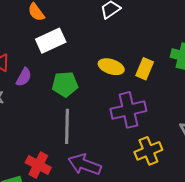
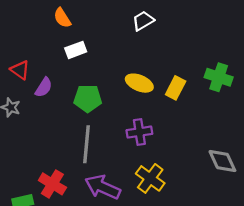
white rectangle: (51, 41) -> (76, 50), size x0.7
purple cross: (128, 110) -> (139, 132), moved, size x0.7
yellow cross: (148, 151) -> (150, 178), moved, turned -36

